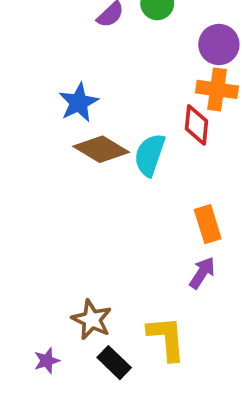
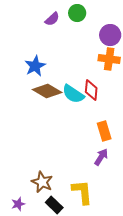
red diamond: (196, 125) -> (91, 90), moved
cyan semicircle: (150, 155) -> (73, 94), turned -75

